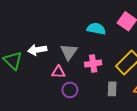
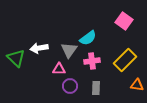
cyan semicircle: (96, 29) -> (88, 38), moved, turned 132
gray rectangle: (112, 89) -> (96, 88), moved

